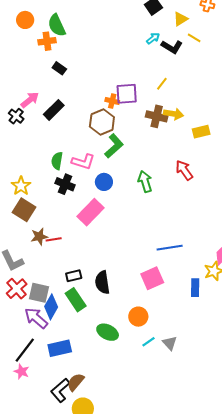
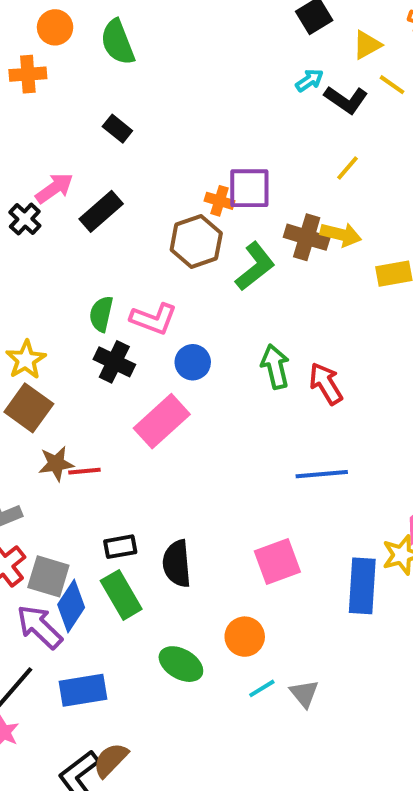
orange cross: (47, 41) -> (28, 74), moved
yellow line: (162, 84) -> (347, 168), moved
green L-shape: (114, 146) -> (255, 266), moved
red arrow: (184, 170) -> (326, 384), moved
blue line: (170, 248) -> (322, 474), moved
blue rectangle: (195, 288) -> (362, 586), size x1.5

